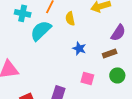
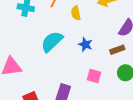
cyan semicircle: (41, 31) -> (52, 42), moved

